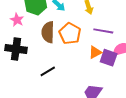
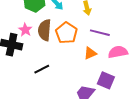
pink star: (17, 20) -> (25, 30), moved
purple square: (109, 58) -> (106, 80), moved

